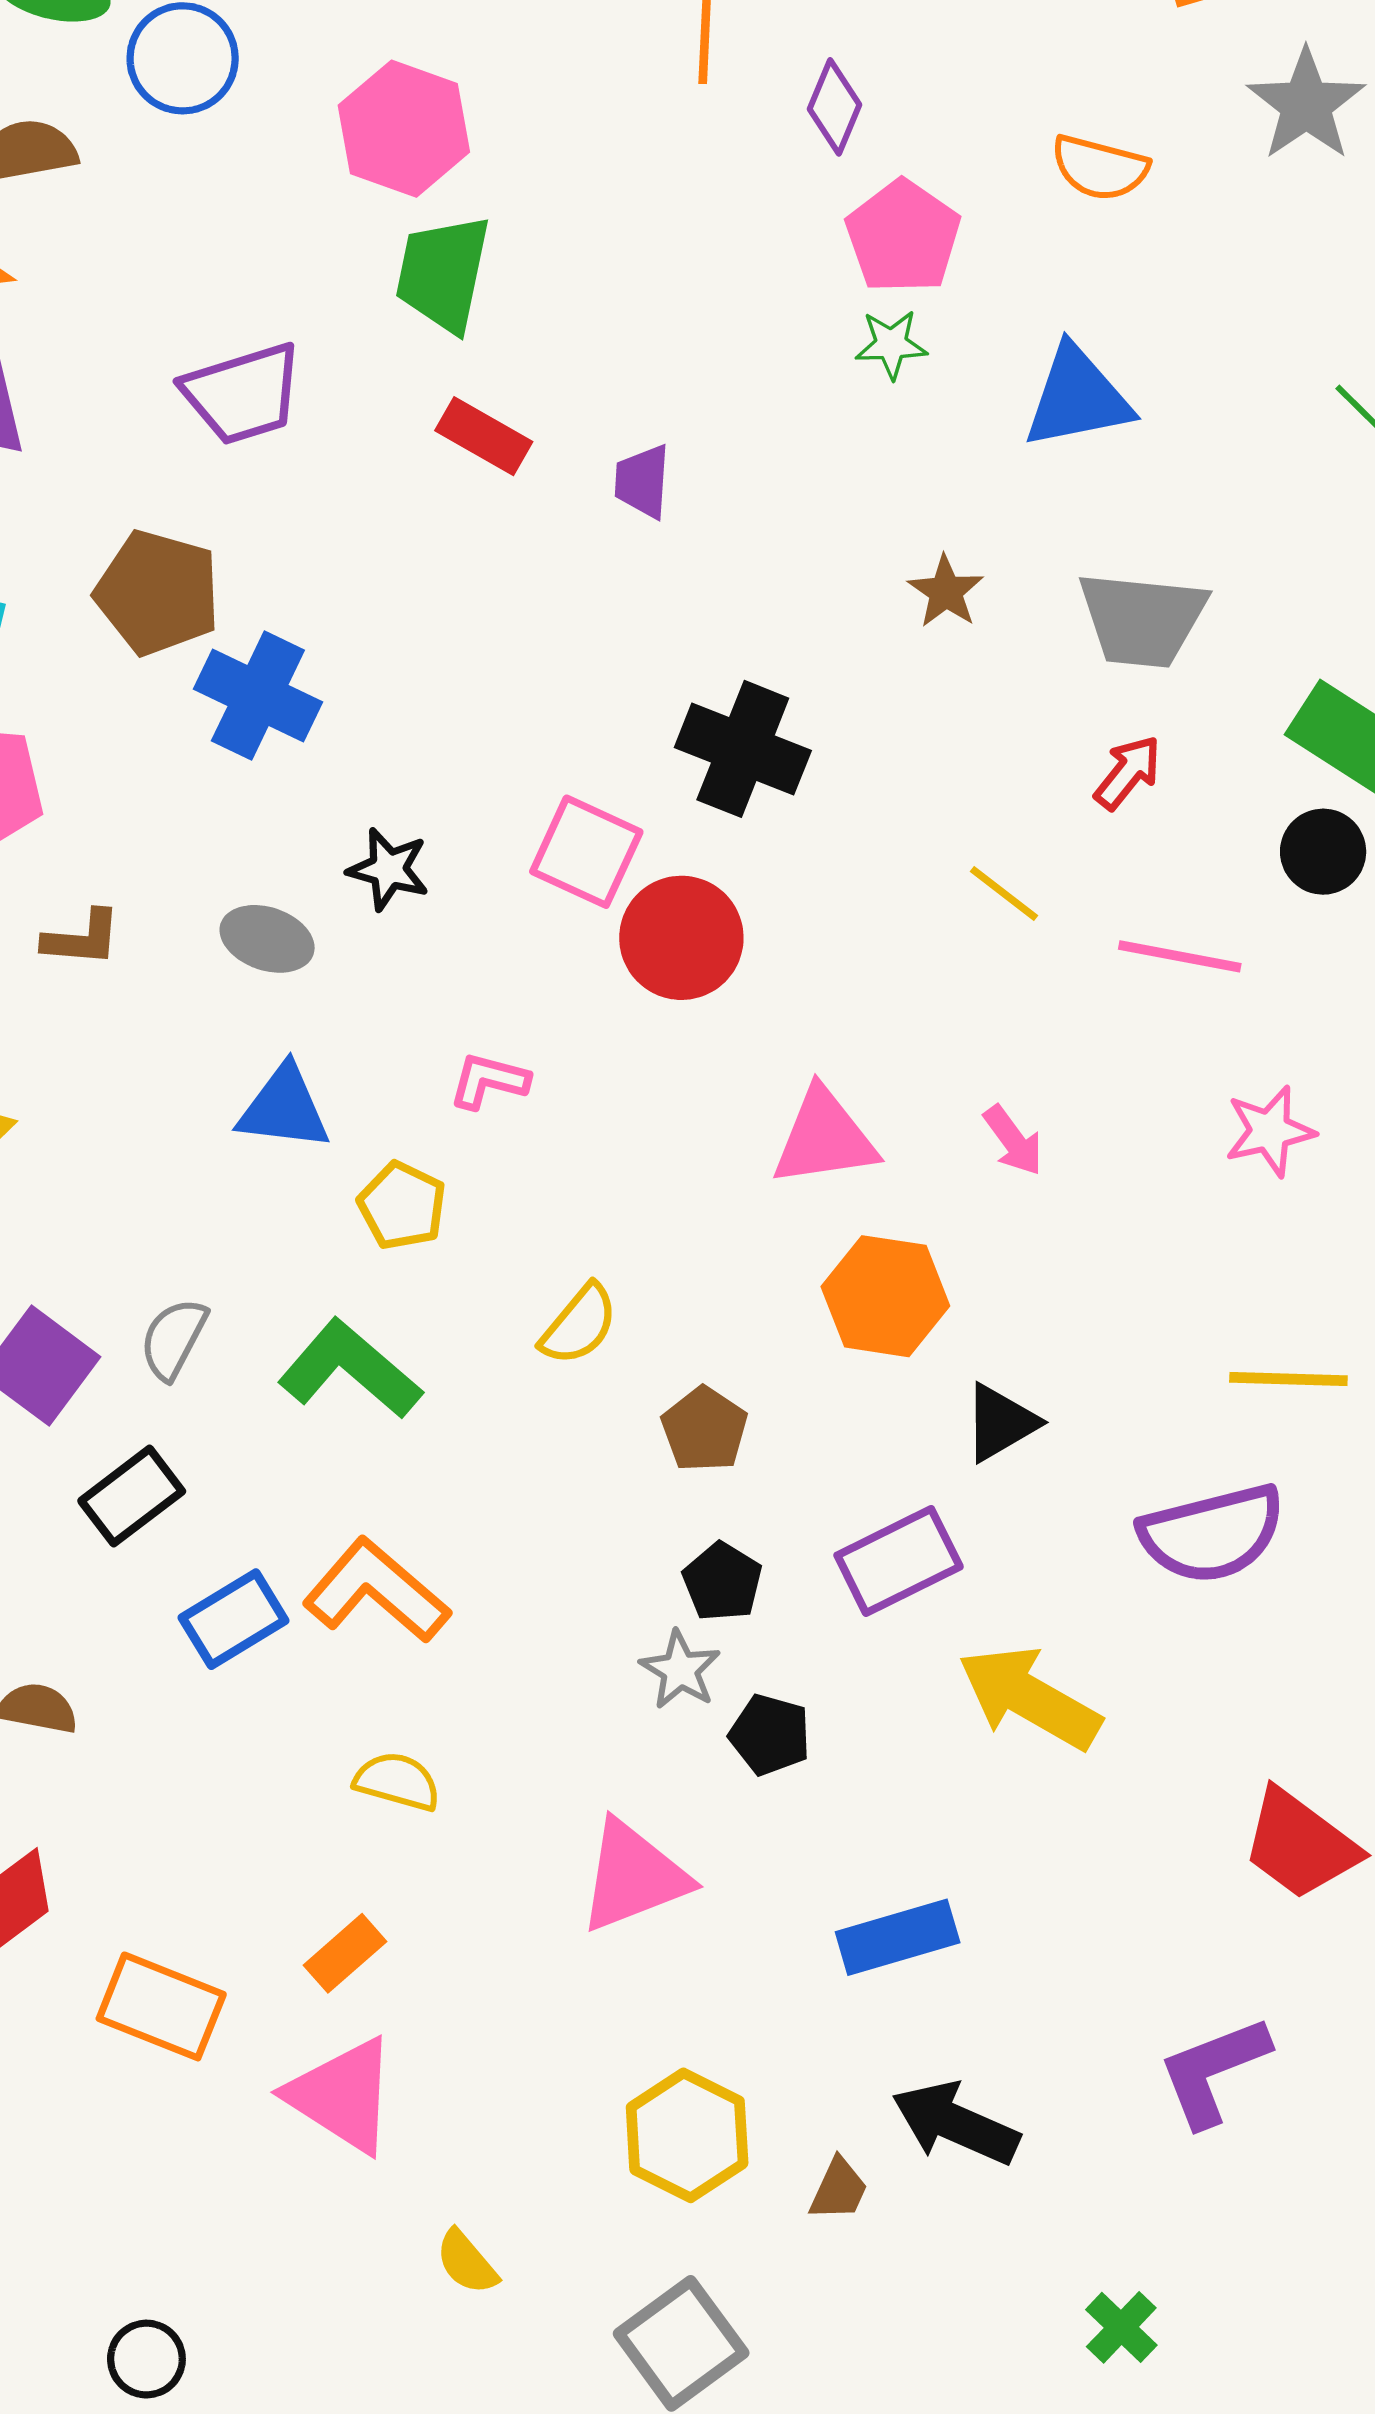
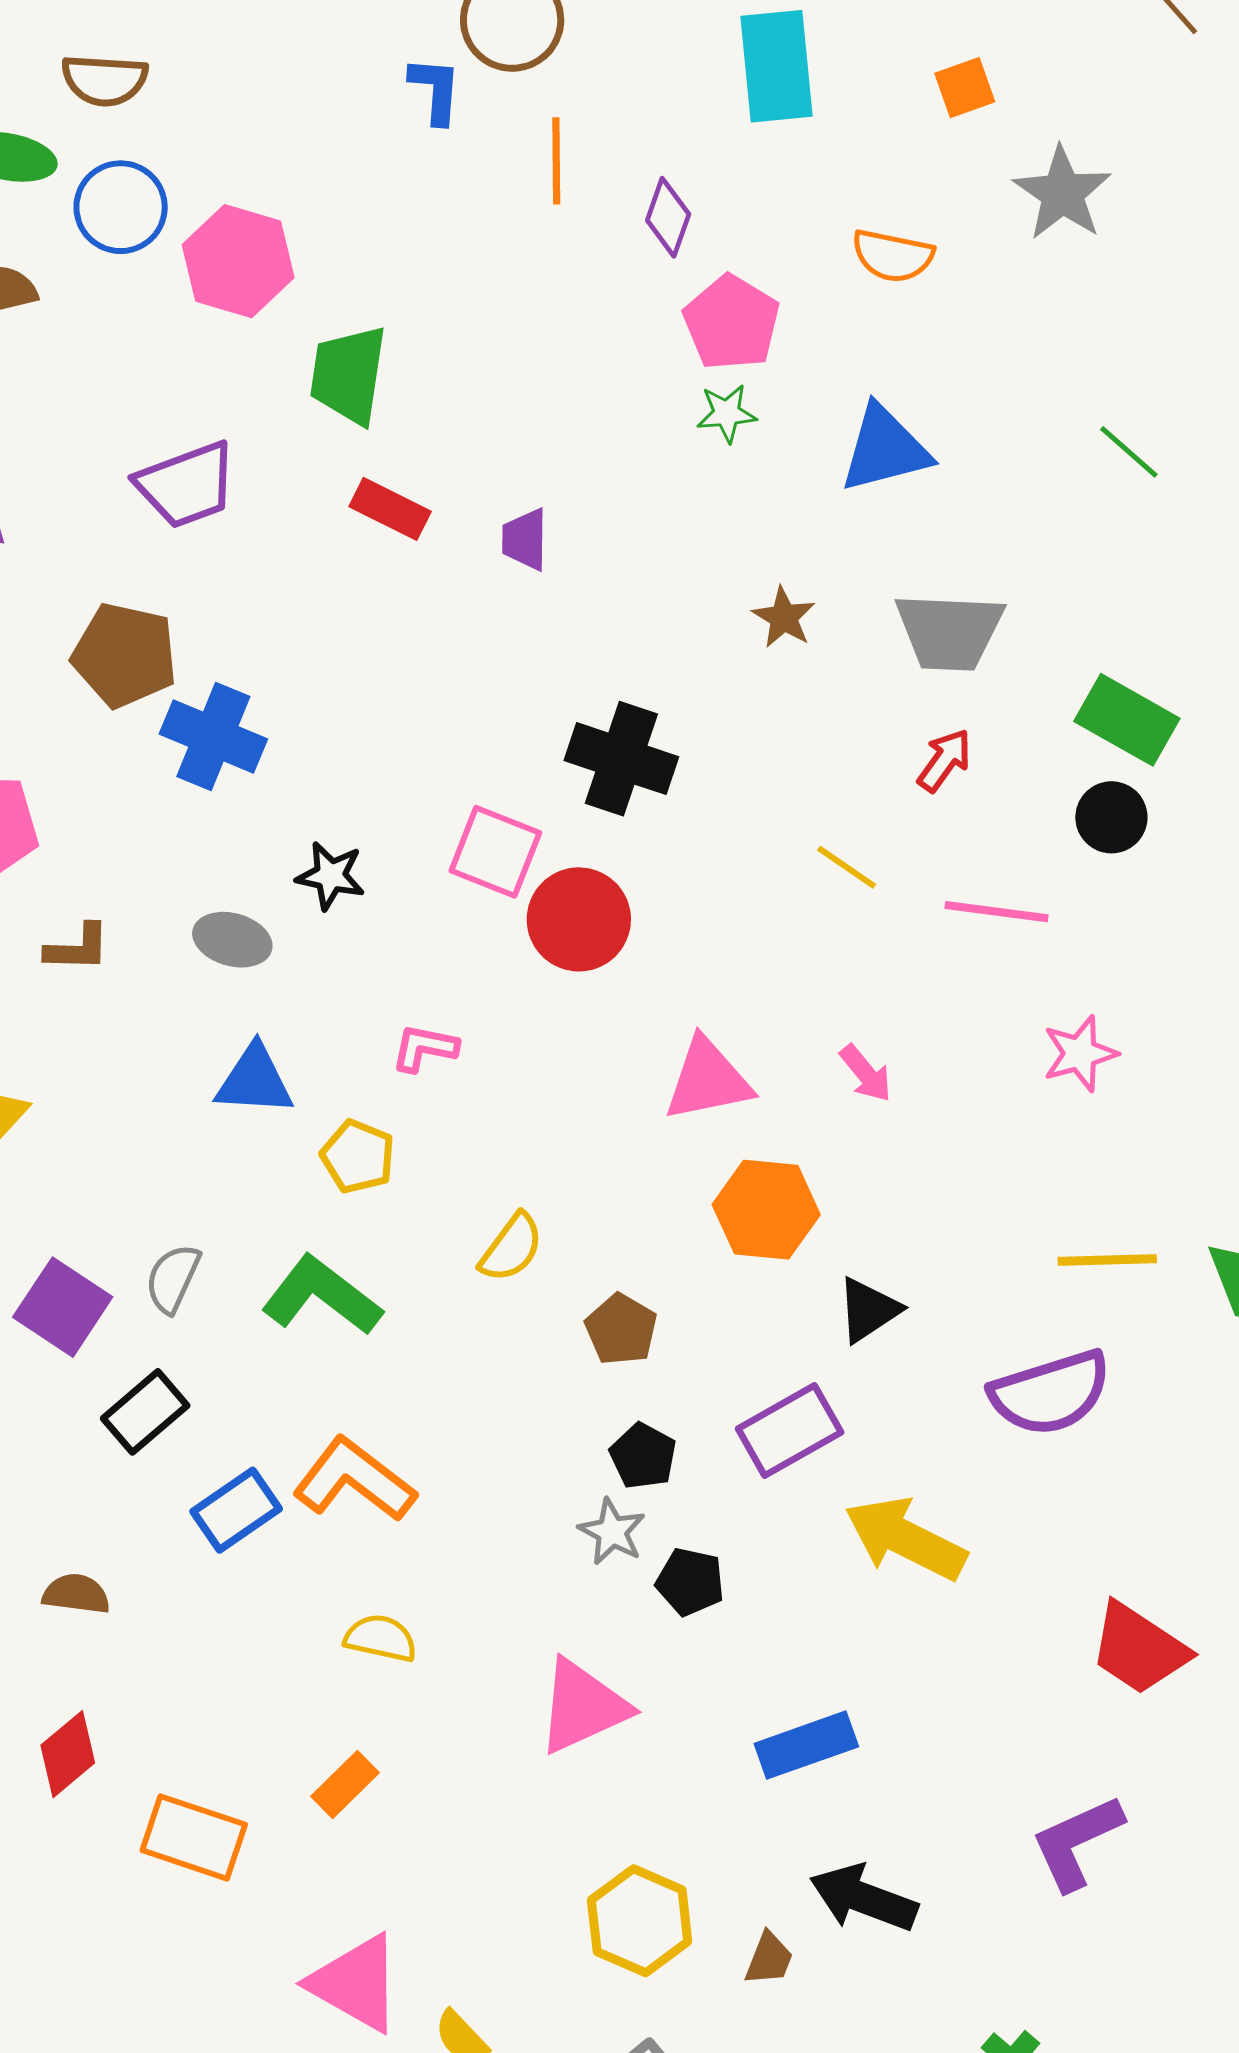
pink hexagon: (404, 129) -> (238, 261), moved
pink triangle: (342, 2095) -> (356, 1983), moved

